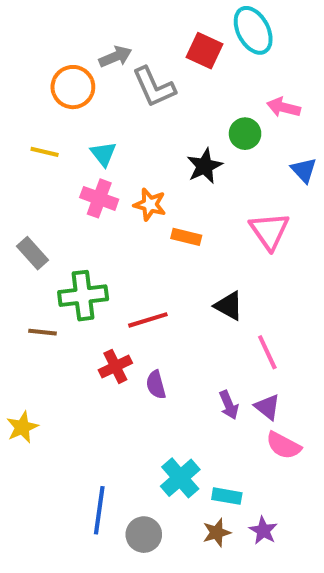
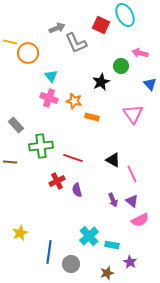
orange circle: (73, 87) -> (28, 53), moved
yellow line: (45, 152) -> (10, 42), moved
black triangle: (229, 306) -> (113, 160), moved
red line: (148, 320) -> (73, 158), turned 36
brown line: (43, 332) -> (10, 162), moved
yellow star: (22, 427) -> (20, 233), moved
pink semicircle: (283, 445) -> (140, 220), turned -54
brown star: (217, 533) -> (107, 273), moved

